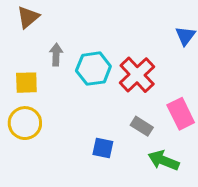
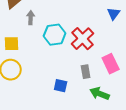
gray arrow: (56, 55) -> (31, 18), moved
gray rectangle: (142, 126) -> (86, 72), turned 48

